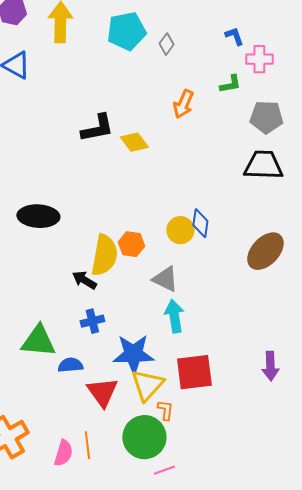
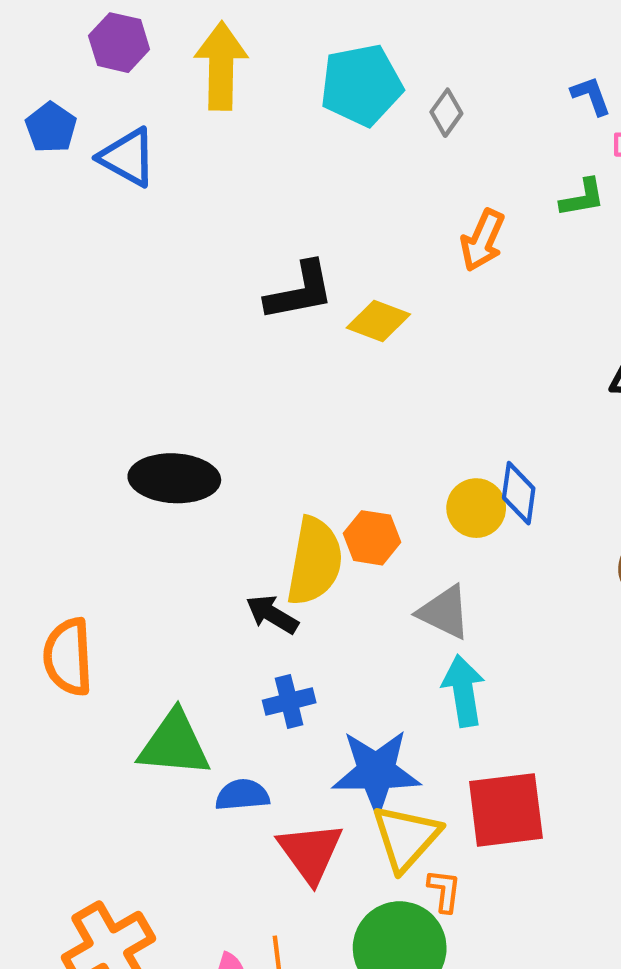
yellow diamond: (134, 142) -> (378, 321), turned -32

